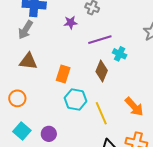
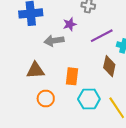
gray arrow: (26, 30) -> (54, 41), moved, turned 60
orange circle: (17, 98) -> (46, 99), moved

